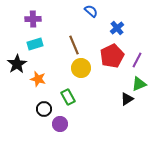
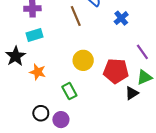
brown line: (74, 45) -> (76, 16), moved
red pentagon: (112, 56) -> (116, 71), moved, turned 30
purple line: (137, 60) -> (142, 52), turned -63
black circle: (44, 109) -> (41, 113), moved

